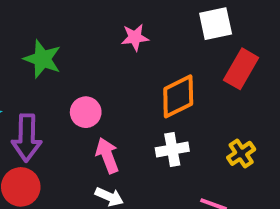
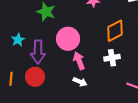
pink circle: (86, 112) -> (68, 39), size x1.5

